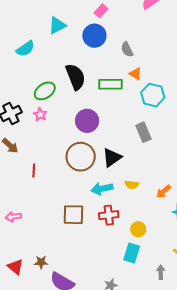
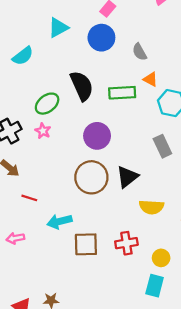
red line: (34, 170) -> (29, 198), moved, turned -72
yellow semicircle: (132, 185) -> (151, 207), size x1.5
cyan arrow: (102, 189) -> (59, 221), moved
pink arrow: (13, 217) -> (15, 238), moved

